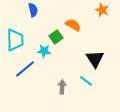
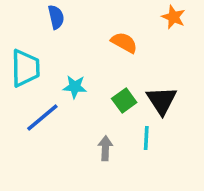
green square: (56, 37) -> (124, 100), moved
cyan line: (86, 81) -> (146, 138), turned 56

